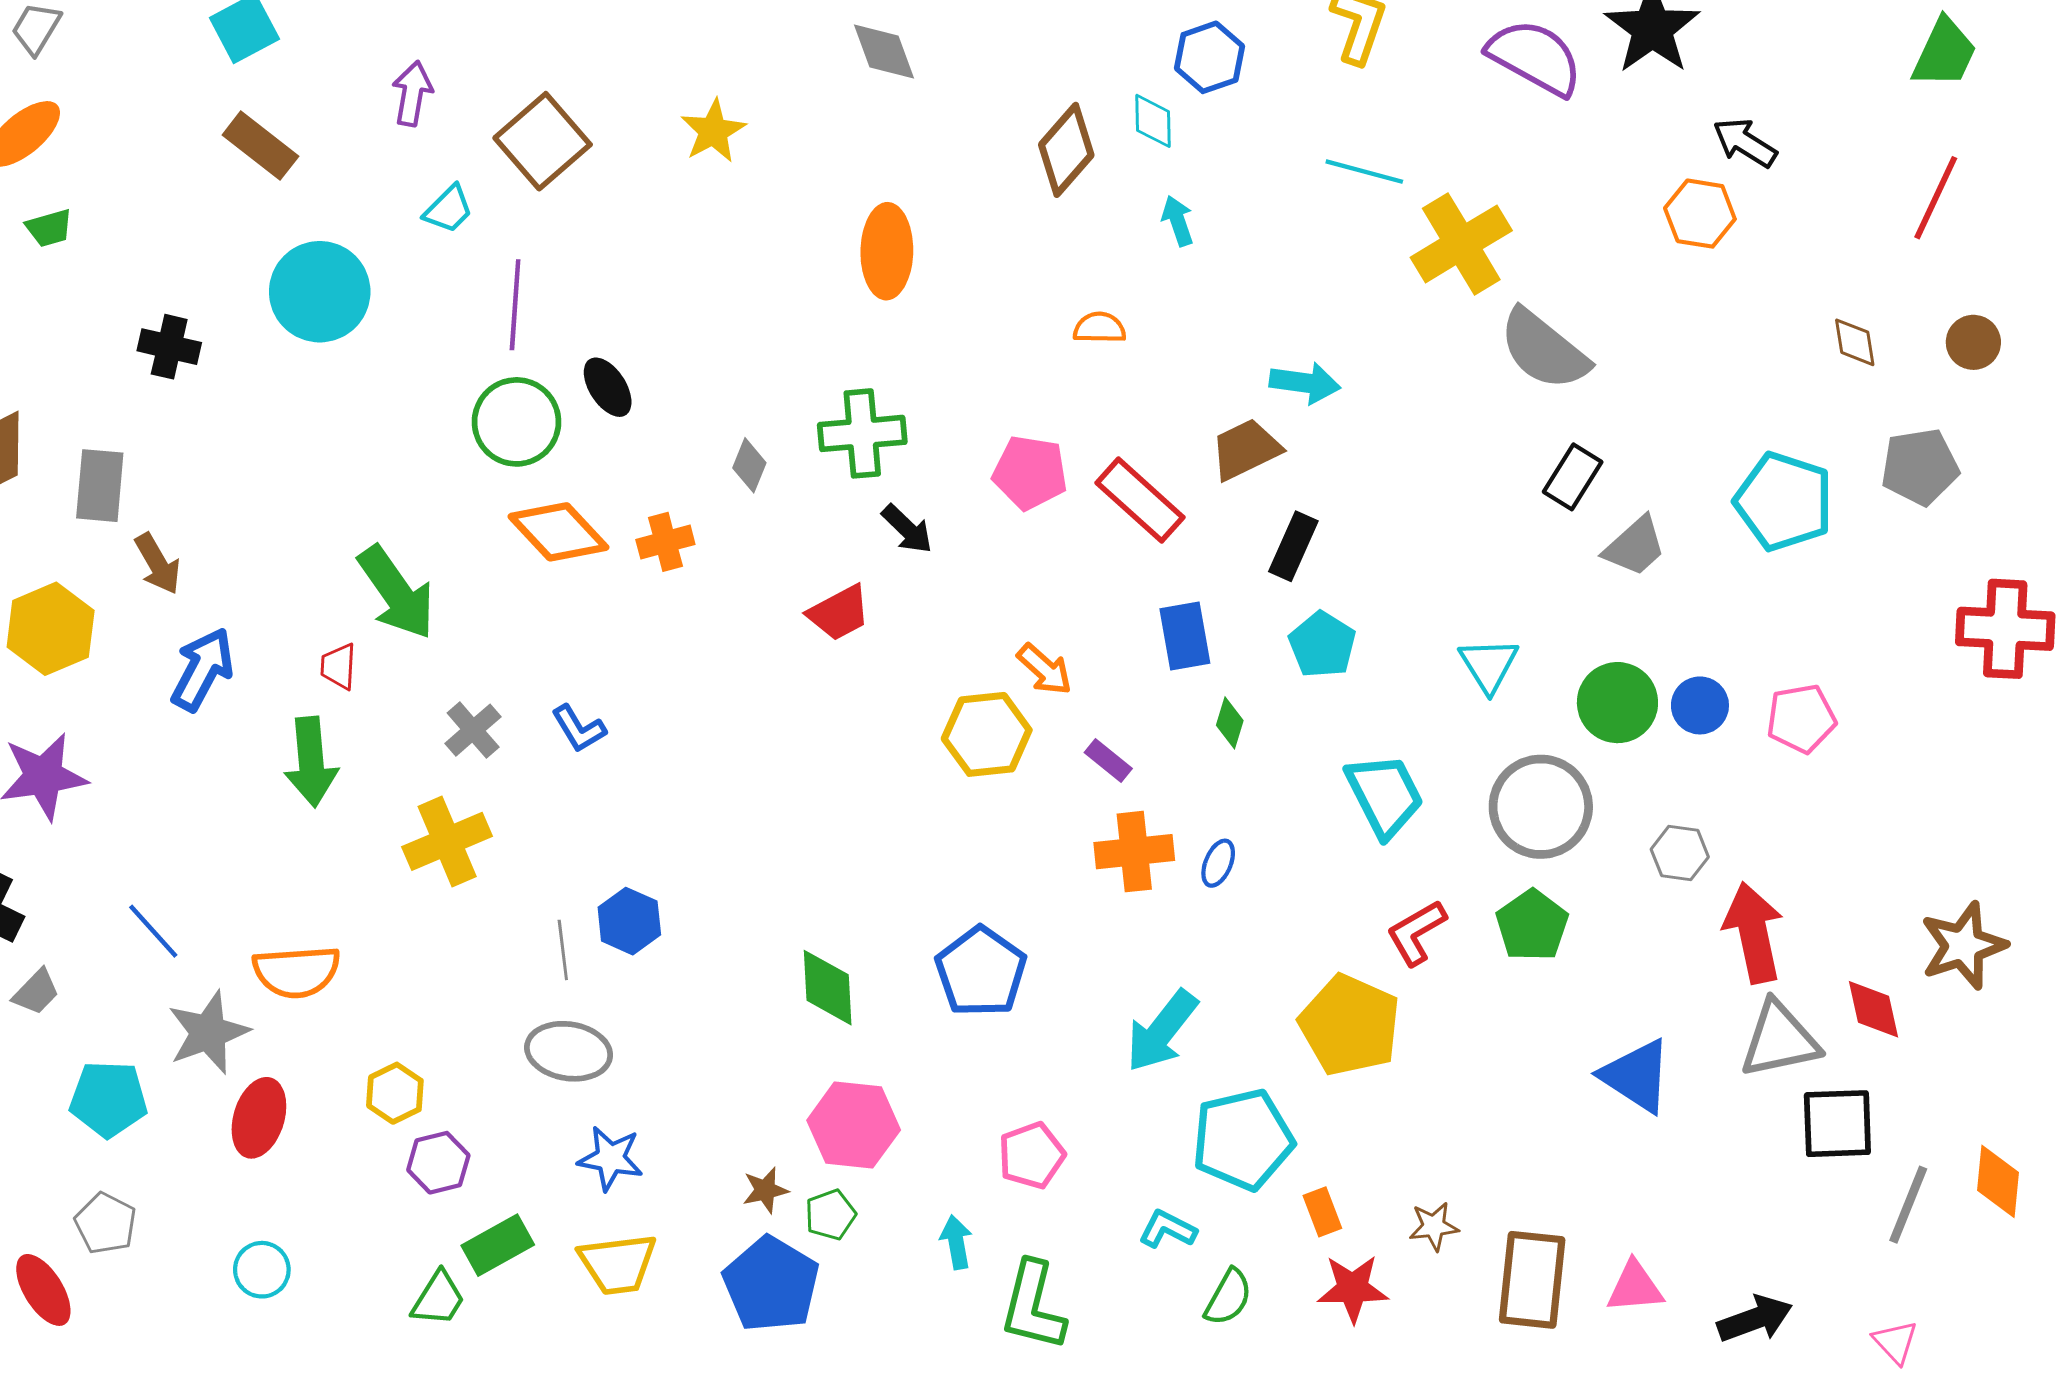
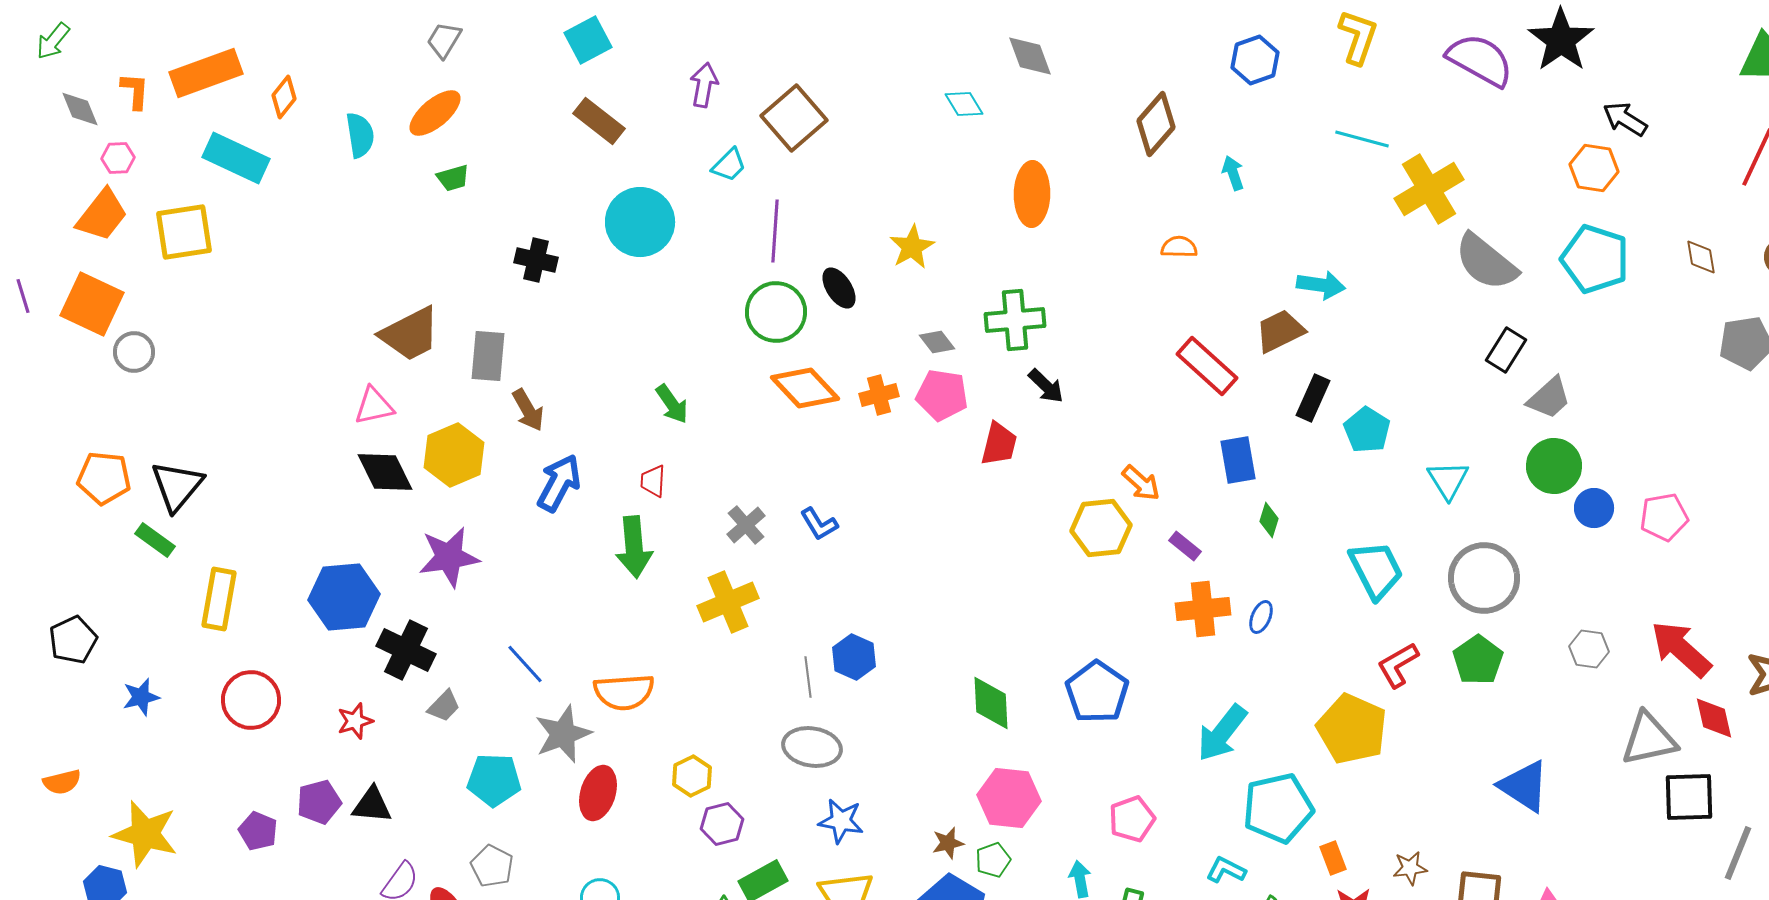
cyan diamond: (1153, 121) -> (964, 104), moved, turned -30
yellow star: (713, 131) -> (912, 247), moved
gray diamond: (749, 465) -> (937, 342), turned -60
pink pentagon: (1030, 473) -> (942, 395), moved
cyan pentagon: (1784, 501) -> (1595, 259), moved
green arrow: (396, 593) -> (672, 404), moved, size x0.6
red trapezoid: (839, 613) -> (999, 444), turned -48
cyan pentagon: (1322, 645) -> (1367, 430), moved
green circle: (1617, 703) -> (1554, 466), moved
gray hexagon: (1680, 853) -> (1589, 649), moved
red arrow: (1753, 933) -> (1681, 649), moved, turned -36
blue triangle: (1636, 1076) -> (1524, 786), moved

